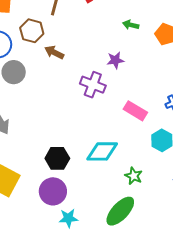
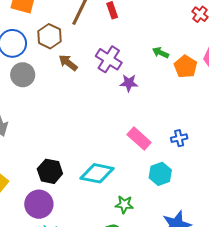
green arrow: (131, 25) -> (161, 53), moved
purple cross: (93, 85) -> (109, 59), moved
green star: (134, 176) -> (124, 204), turned -30

